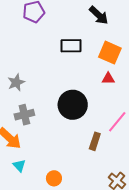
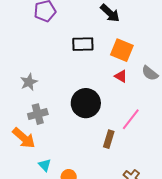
red triangle: (108, 79) -> (121, 76), turned 32
cyan triangle: (19, 166) -> (45, 165), moved

